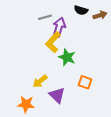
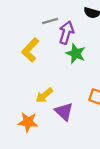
yellow L-shape: (53, 42) -> (30, 50), moved
green star: (67, 57) -> (76, 53), moved

